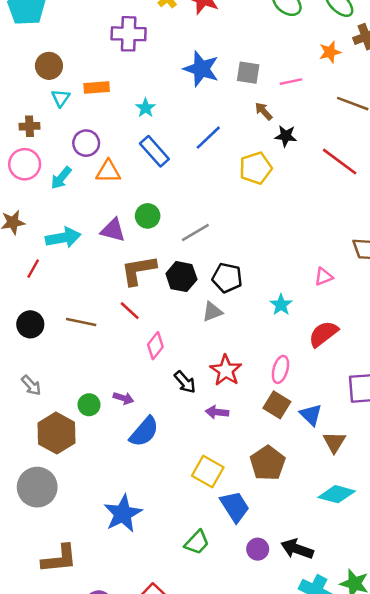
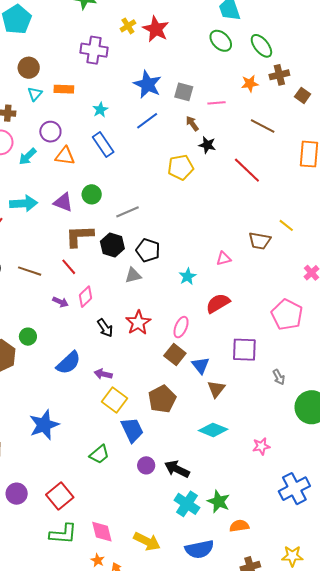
blue line: (208, 138) -> (147, 121), moved
purple arrow: (123, 398) -> (60, 302), moved
purple arrow: (217, 412) -> (103, 374), moved

